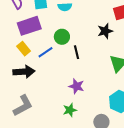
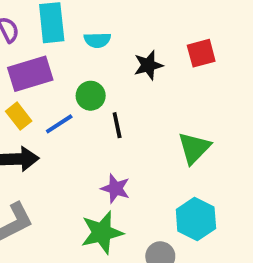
black star: (105, 31) -> (148, 65), moved
green star: (70, 110) -> (102, 233), size x1.6

